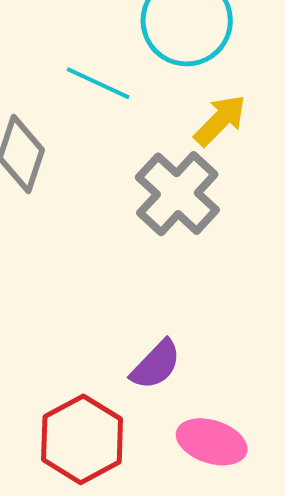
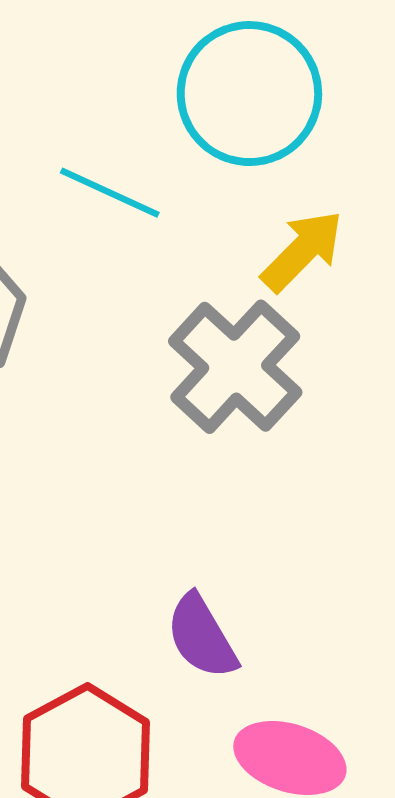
purple semicircle: (156, 365) -> (202, 637), turned 106

